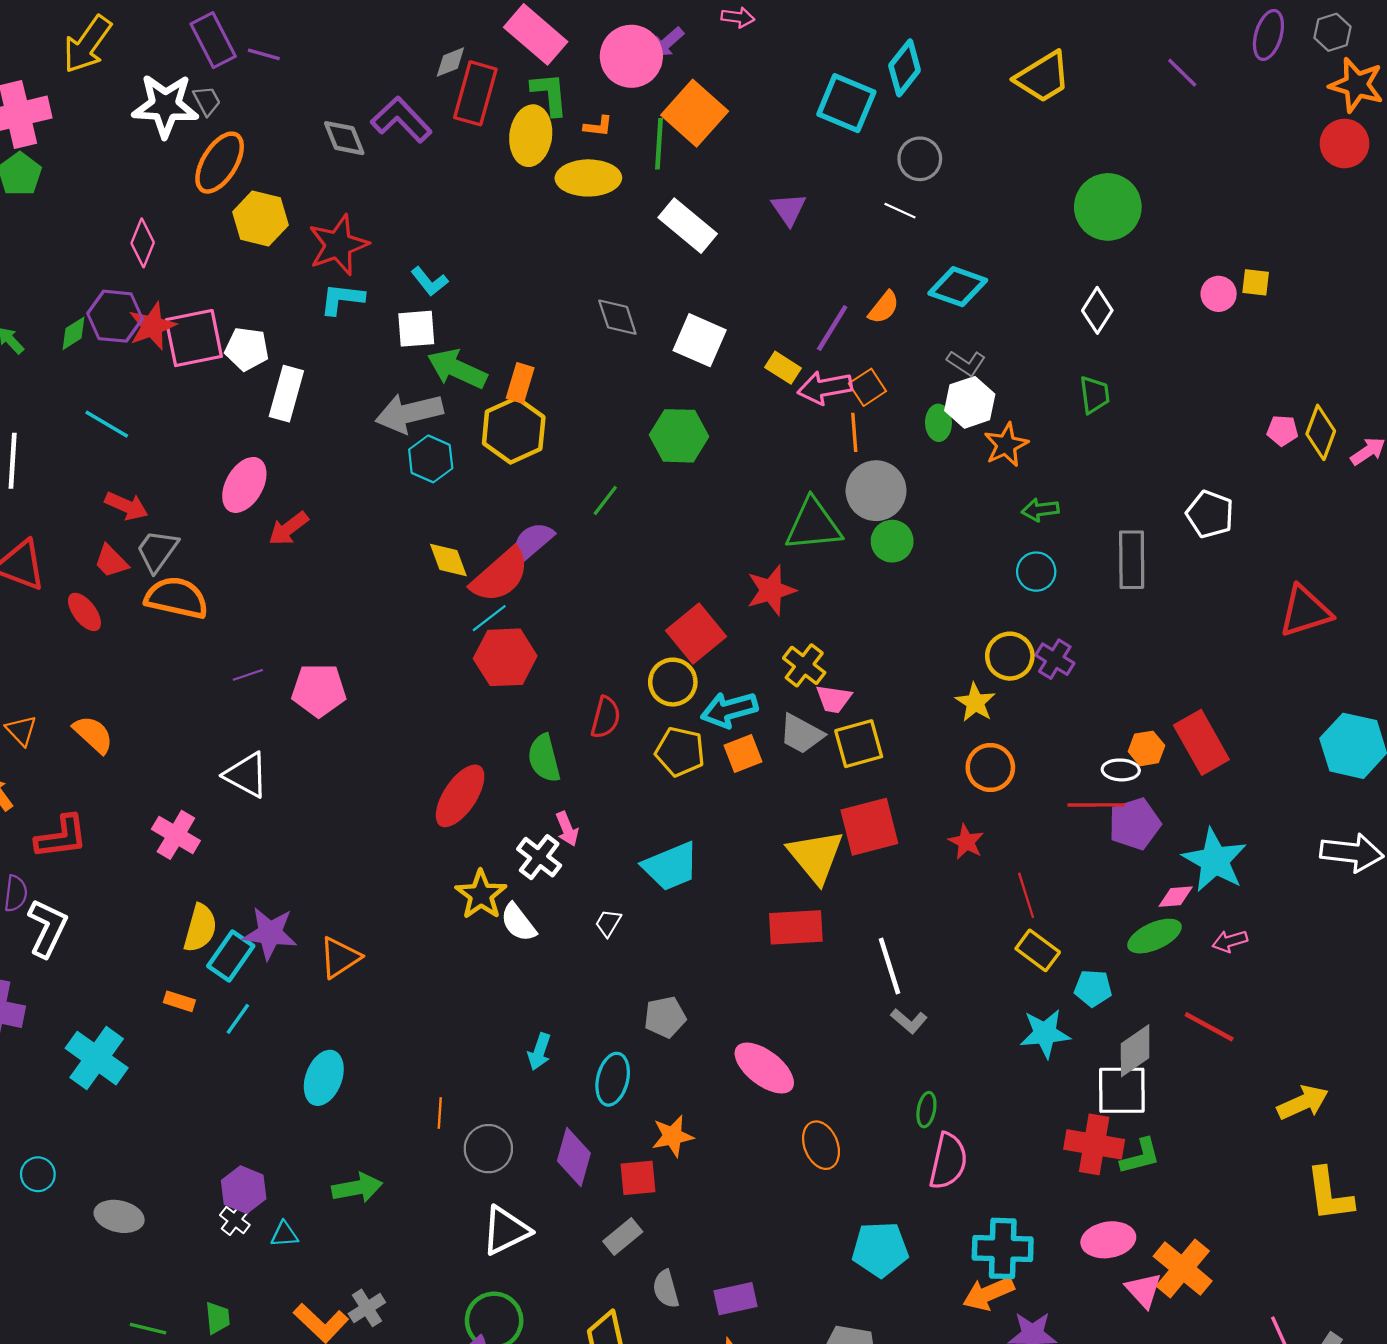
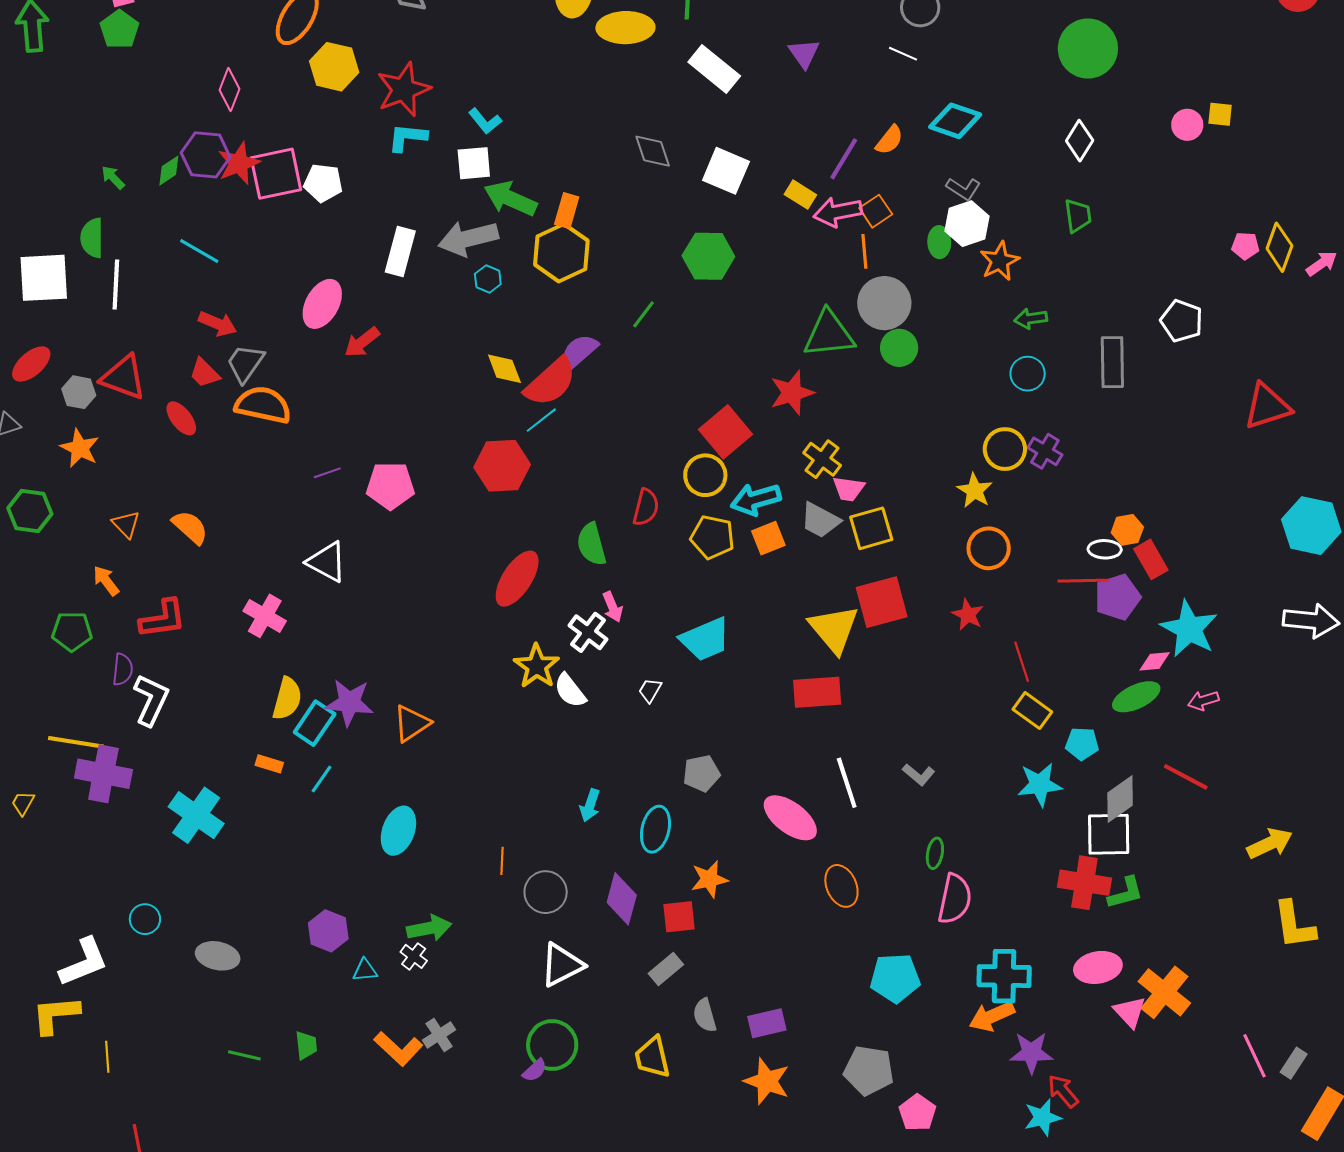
white rectangle: (286, 394) -> (400, 252), moved
cyan hexagon: (431, 459) -> (488, 279), size x0.7
red hexagon: (505, 657) -> (502, 466), moved
red rectangle: (1201, 742) -> (1151, 559), moved, size x0.7
white line: (889, 966) -> (847, 783), moved
white cross: (235, 1220) -> (414, 956), moved

